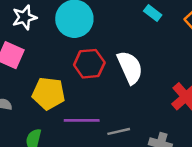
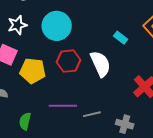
cyan rectangle: (153, 13) -> (121, 38), moved
yellow pentagon: (49, 93) -> (33, 71), moved

